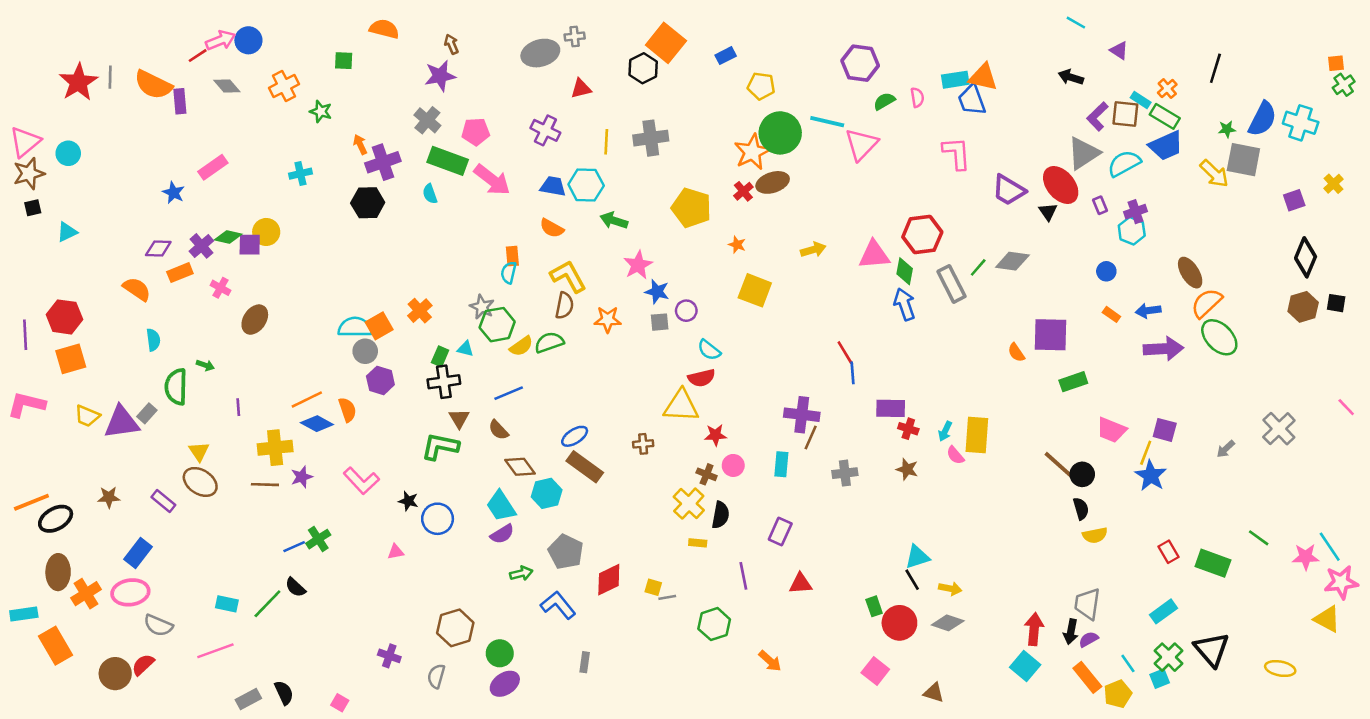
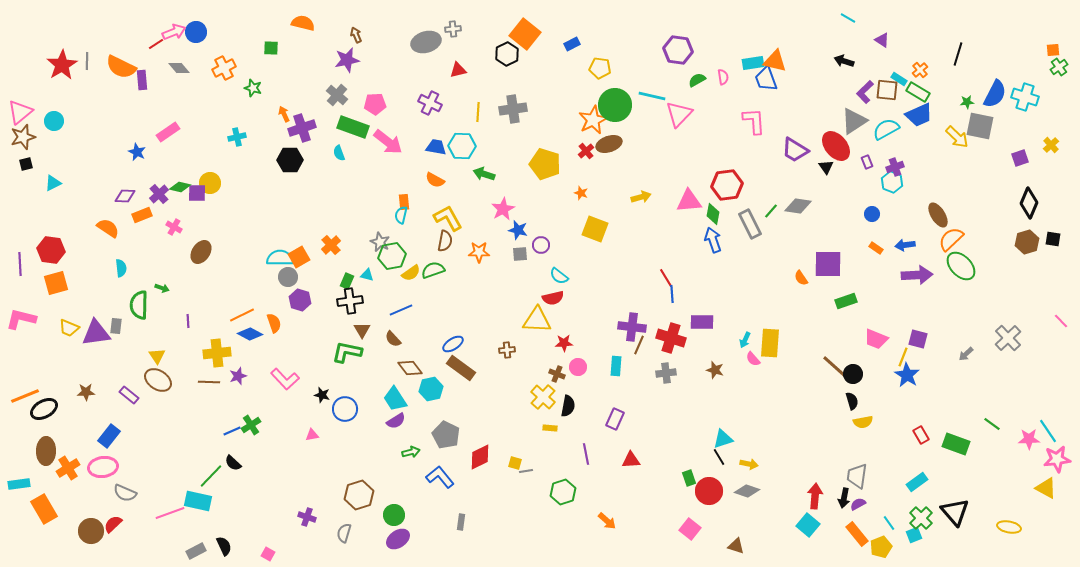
gray rectangle: (147, 413) -> (116, 326), turned -35
red cross: (908, 429) -> (671, 338), moved, size x1.8
cyan rectangle: (227, 604) -> (198, 501), moved, size x1.5

